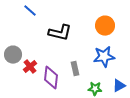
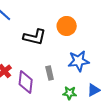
orange circle: (105, 26) -> (67, 26), moved

